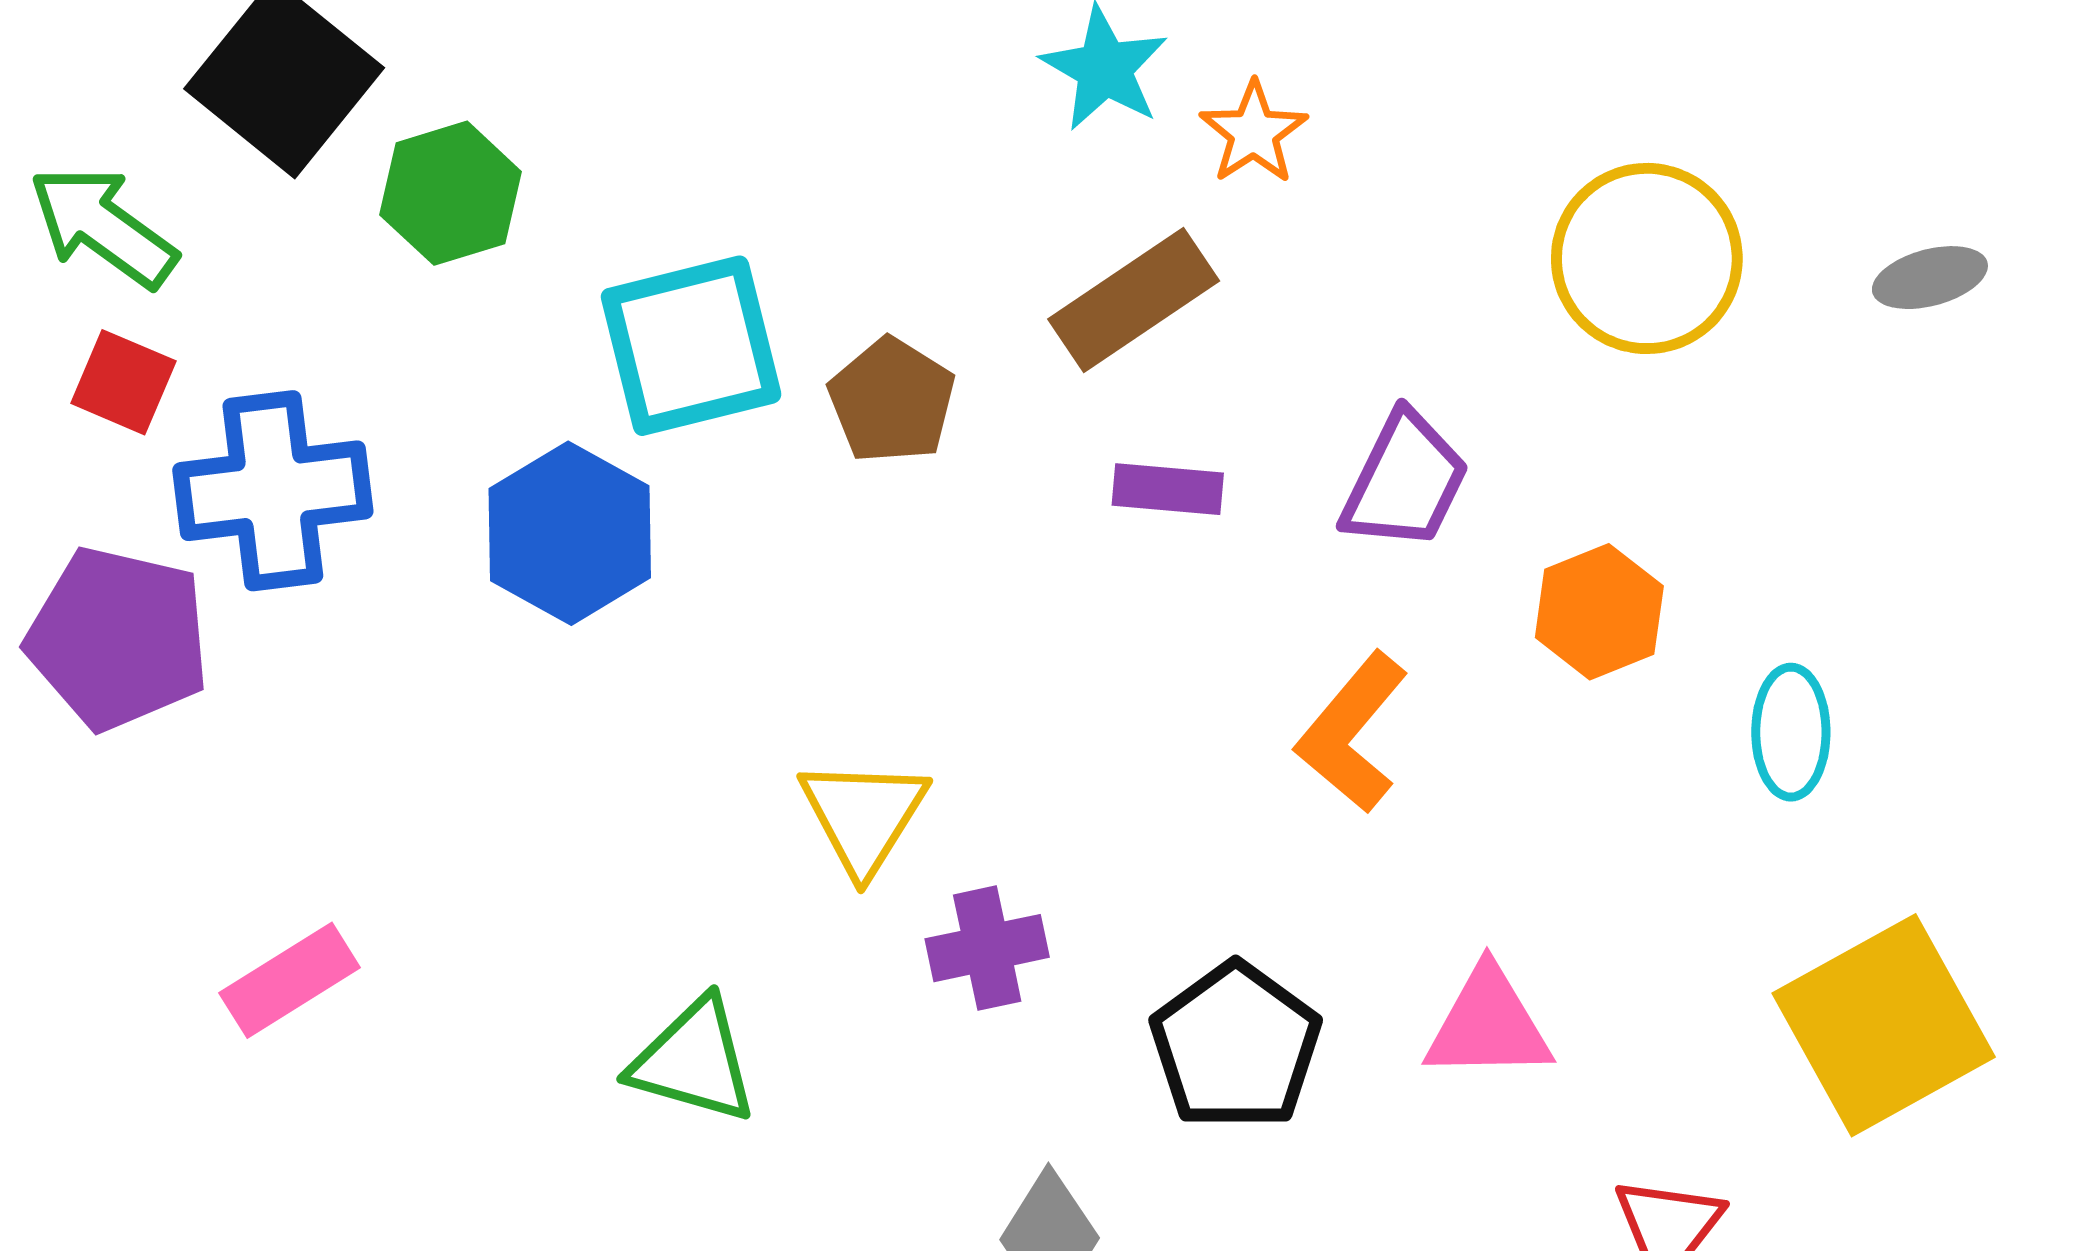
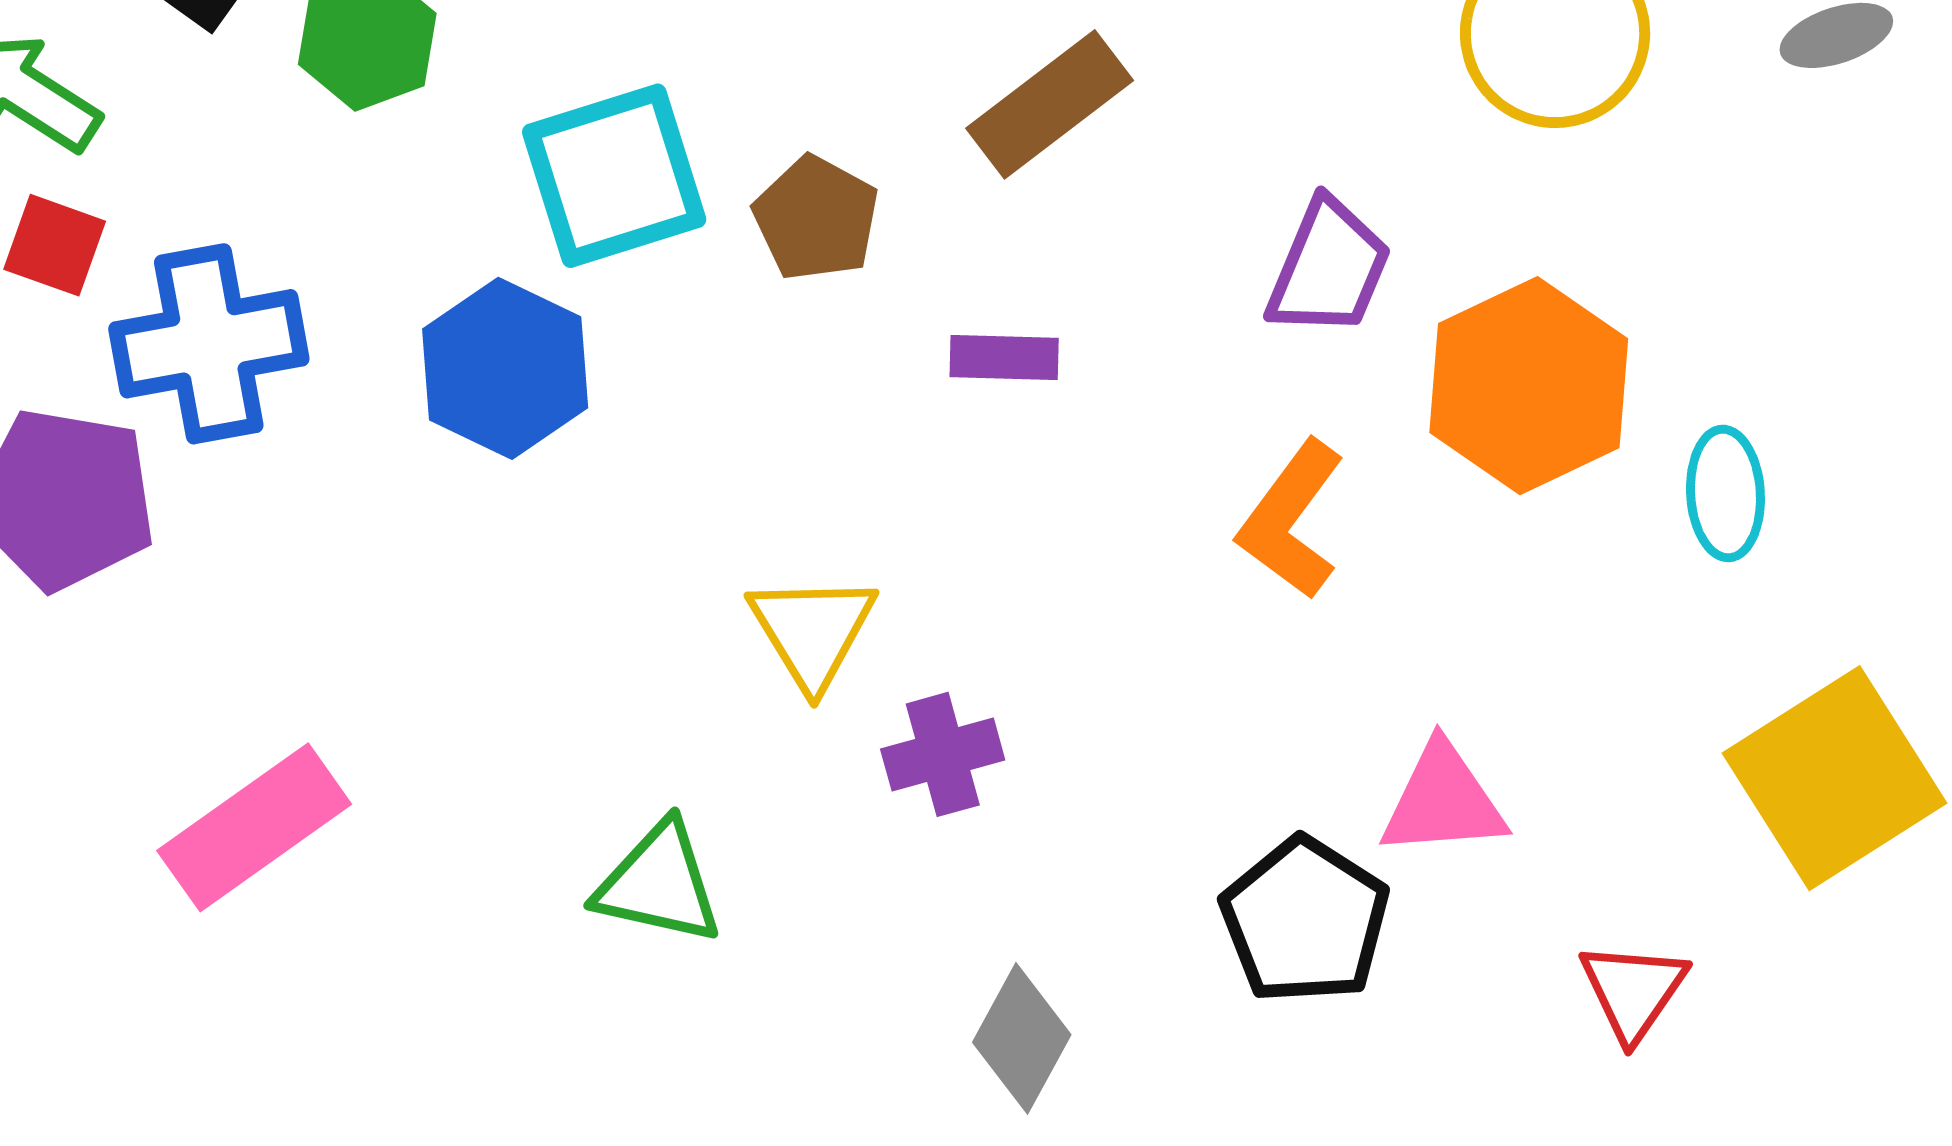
purple rectangle: (1168, 489) -> (1004, 358), moved
orange hexagon: (1599, 612) -> (1529, 386), size x1.6
pink rectangle: (290, 980) -> (254, 827), size x1.4
black pentagon: (1236, 1046) -> (1305, 920), moved

